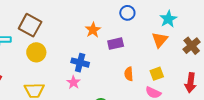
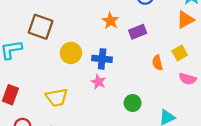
orange triangle: (160, 40) -> (185, 20), turned 30
yellow circle: (36, 52) -> (71, 53), moved
yellow square: (157, 74) -> (180, 53), moved

